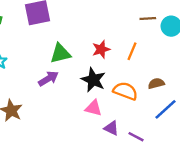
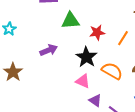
green triangle: (60, 53) -> (70, 21), moved

